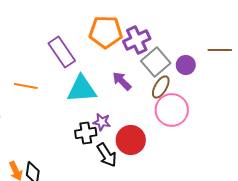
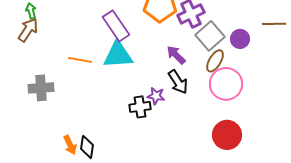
cyan triangle: (82, 89) -> (118, 55), moved
red circle: (131, 140) -> (227, 135), moved
black arrow: (107, 155) -> (178, 82), moved

